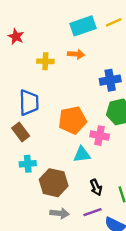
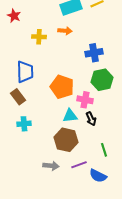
orange pentagon: (72, 120) -> (62, 87), turned 30
brown hexagon: (54, 183) -> (66, 140), moved
black arrow: (96, 187) -> (91, 119), moved

